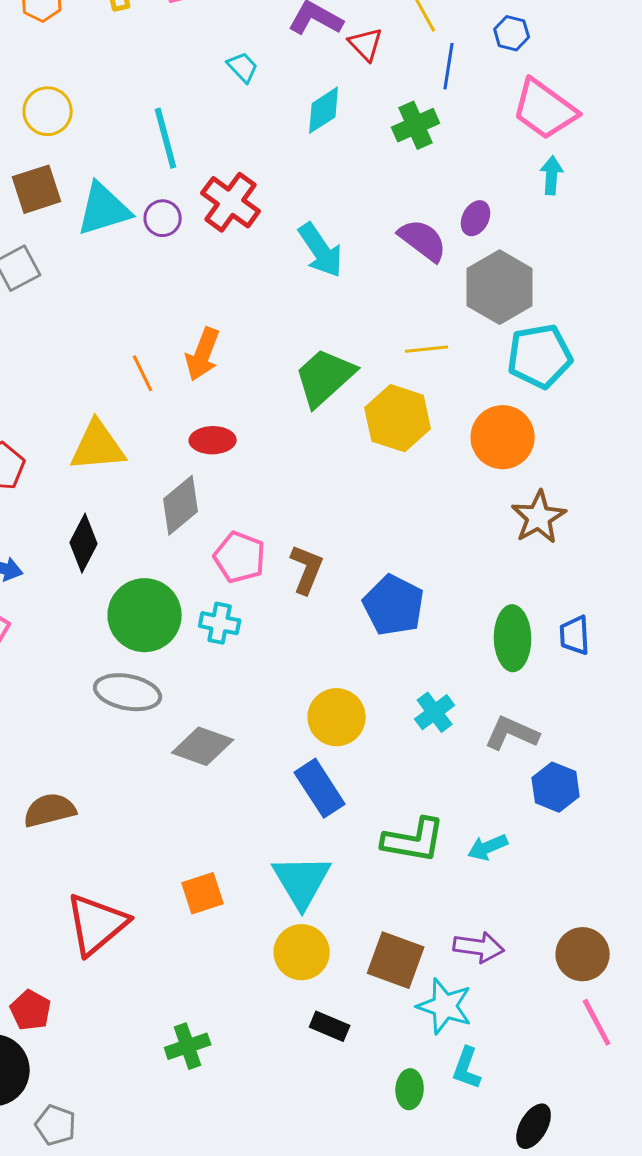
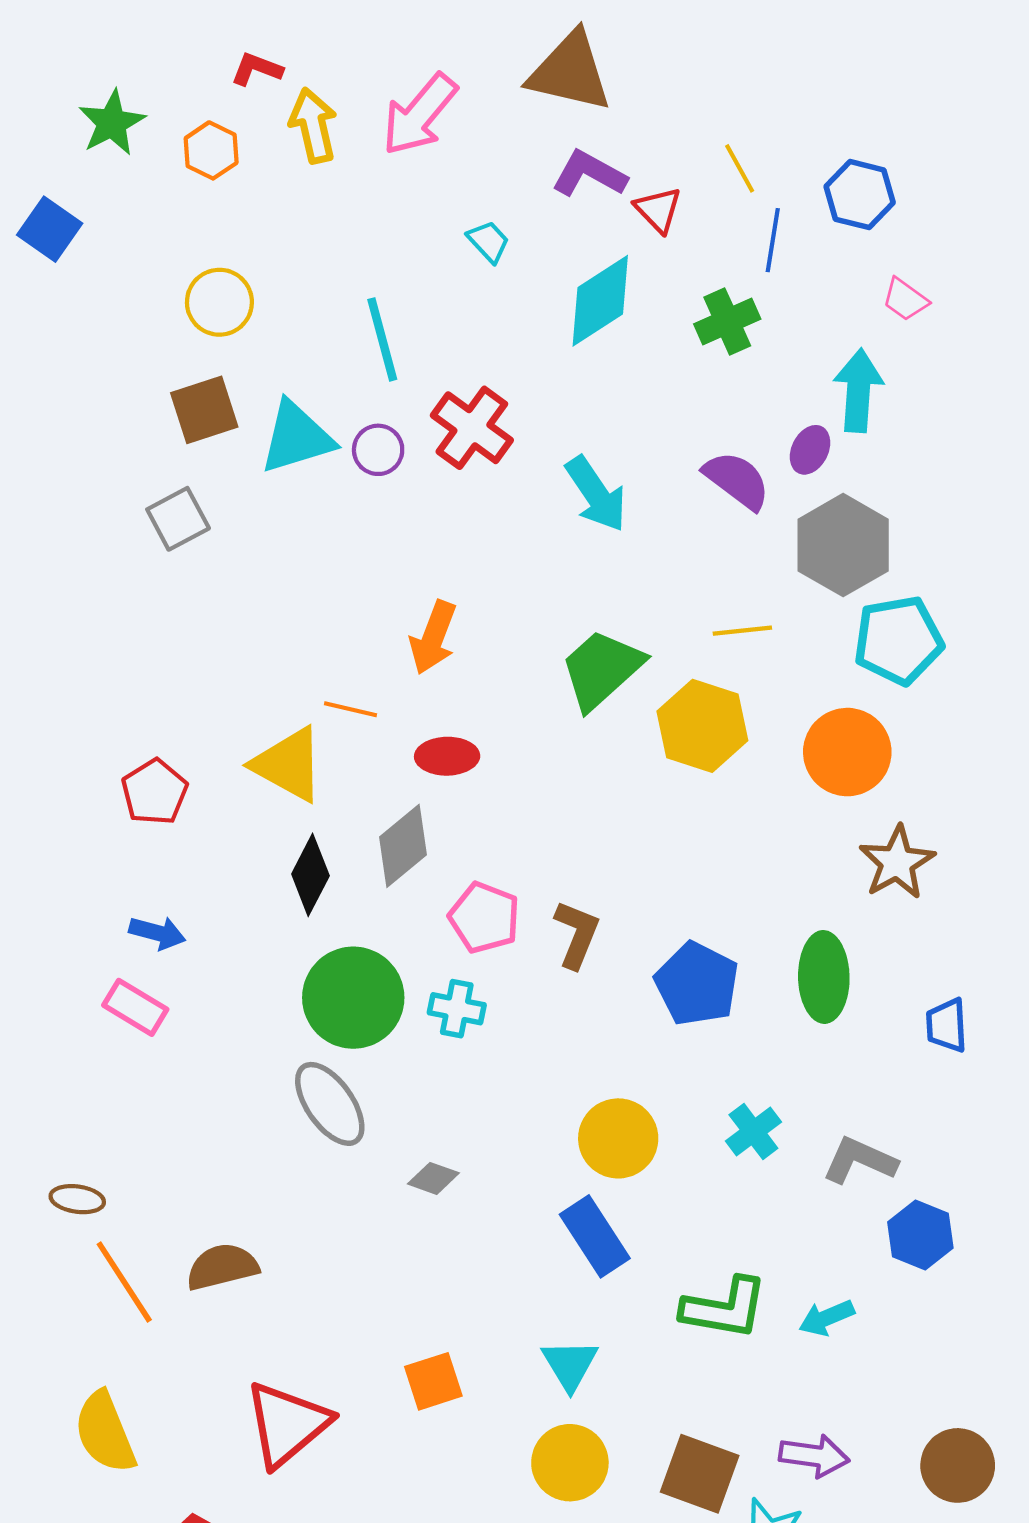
blue hexagon: (512, 33) -> (860, 195), size x1.4
pink trapezoid: (545, 109) -> (905, 299), size x0.5
cyan diamond: (324, 110) -> (600, 301), size x1.4
cyan arrow: (552, 175) -> (858, 391), moved, size x1.5
orange line: (143, 373) -> (350, 709), moved, turned -51
yellow triangle: (98, 446) -> (288, 764), turned 34
black diamond: (84, 543) -> (310, 875), moved
green ellipse: (513, 638) -> (824, 977), moved
gray ellipse: (128, 692) -> (330, 1104), turned 44
gray diamond: (203, 746) -> (433, 1178), size x0.6
cyan triangle: (302, 881) -> (570, 1365), size x0.7

